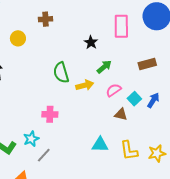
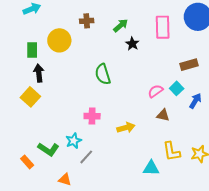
yellow circle: (18, 38) -> (59, 40), size x1.5
green arrow: (104, 67) -> (121, 25), moved
yellow arrow: (85, 85) -> (126, 128), moved
cyan square: (134, 99) -> (177, 88), moved
cyan triangle: (100, 145) -> (151, 168), moved

